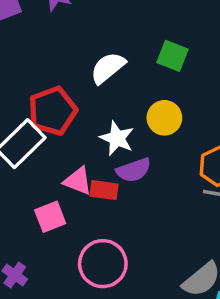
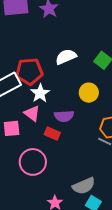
white star: (117, 138) -> (40, 93), moved
red rectangle: (104, 190) -> (52, 134), moved

